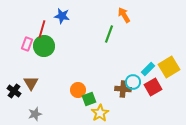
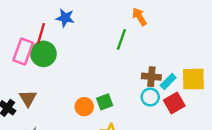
pink rectangle: (27, 44) -> (23, 51), size x1.5
yellow square: (169, 67) -> (193, 79), turned 30
brown cross: (123, 89) -> (151, 77), moved
green square: (89, 99) -> (105, 102), moved

